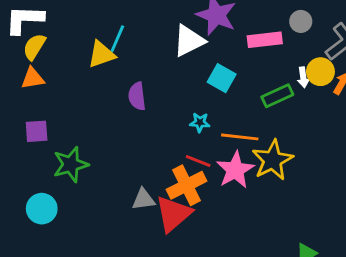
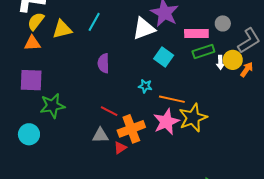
yellow triangle: (101, 54) -> (62, 29), moved
green rectangle: (277, 96) -> (203, 51), moved
purple square: (37, 131) -> (31, 80), size x1.4
red line: (198, 161) -> (109, 111), moved
red triangle: (173, 214) -> (120, 148), size x0.5

